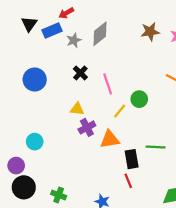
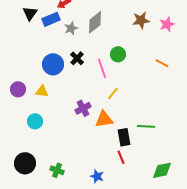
blue circle: (35, 80) -> (53, 64), moved
green circle: (139, 99) -> (118, 54), moved
yellow triangle: (77, 109) -> (42, 91), moved
purple circle: (16, 166) -> (18, 89), moved

